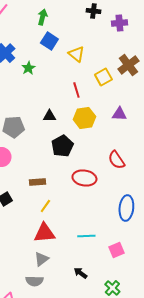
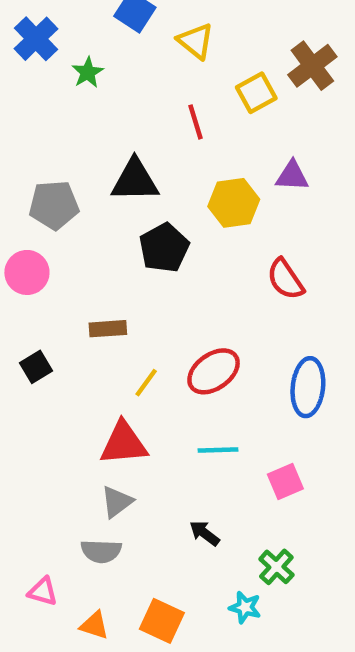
black triangle: (49, 116) -> (135, 180), size x1.6
yellow hexagon: (84, 118) -> (234, 203), moved
red ellipse: (84, 178) -> (214, 371), moved, turned -45
yellow line: (45, 206) -> (146, 383), moved

